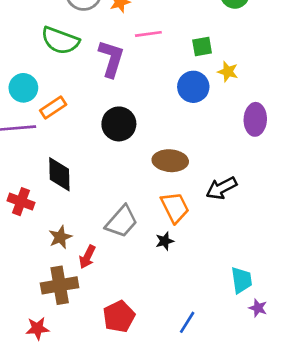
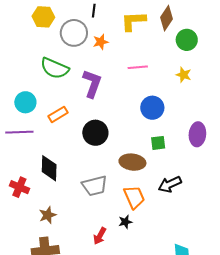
pink line: (148, 34) -> (138, 67), moved
green square: (202, 47) -> (158, 143), moved
yellow star: (228, 72) -> (184, 75), moved
orange rectangle: (53, 107) -> (58, 114), moved
gray trapezoid: (122, 222) -> (95, 186), moved, turned 32
red arrow: (87, 257) -> (100, 236), moved

